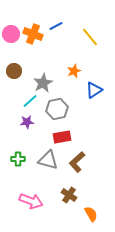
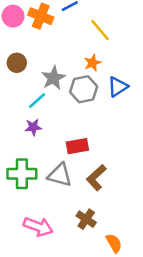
yellow line: (90, 37) -> (100, 30), moved
gray hexagon: (57, 109) -> (84, 89), moved
green cross: (18, 159) -> (22, 174), size x1.6

